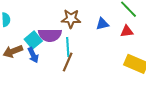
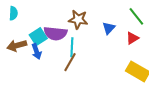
blue triangle: (102, 24) -> (109, 28), turned -40
red triangle: (127, 31) -> (132, 38), turned -32

